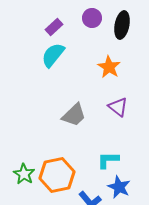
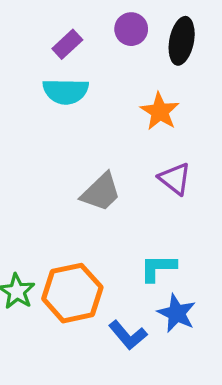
cyan semicircle: (53, 55) -> (66, 91), turned -128

